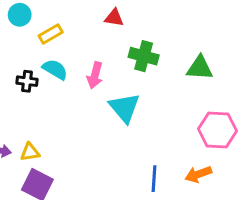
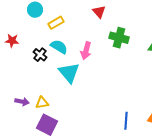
red triangle: (114, 18) -> (99, 12), turned 40
black cross: (27, 81) -> (40, 55), turned 32
cyan triangle: (124, 108) -> (69, 73), moved

